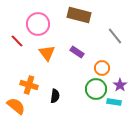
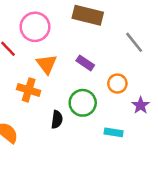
orange cross: (29, 85) -> (29, 90), moved
green circle: (96, 89) -> (83, 103), moved
cyan rectangle: (114, 102) -> (114, 132), moved

